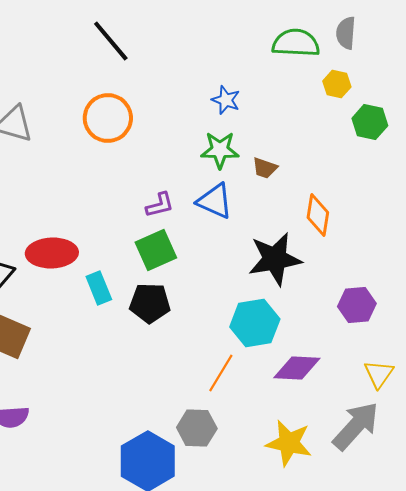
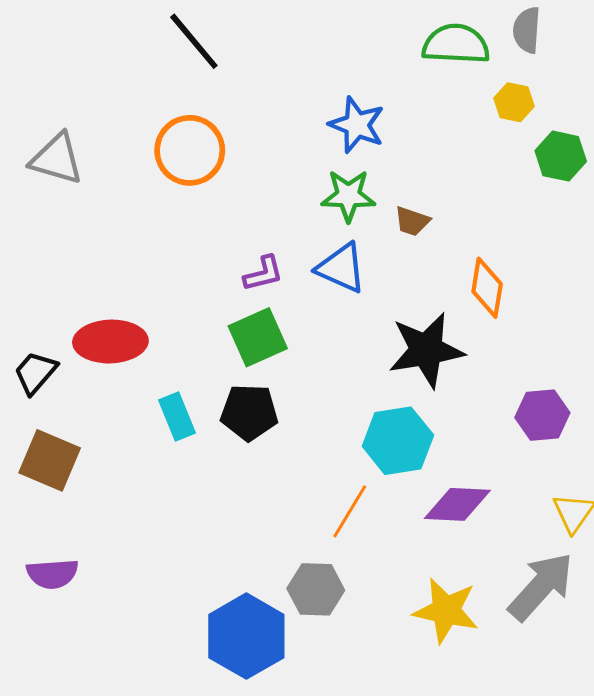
blue star: (226, 100) -> (357, 125), size x1.4
cyan rectangle: (99, 288) -> (177, 417), moved

